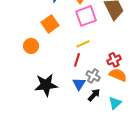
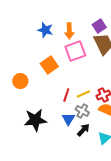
orange square: (50, 24) -> (49, 65), moved
yellow line: (83, 44) -> (83, 94), moved

